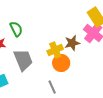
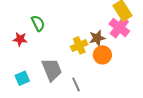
gray trapezoid: (23, 60) -> (52, 70), moved
orange circle: (61, 63) -> (102, 55), moved

